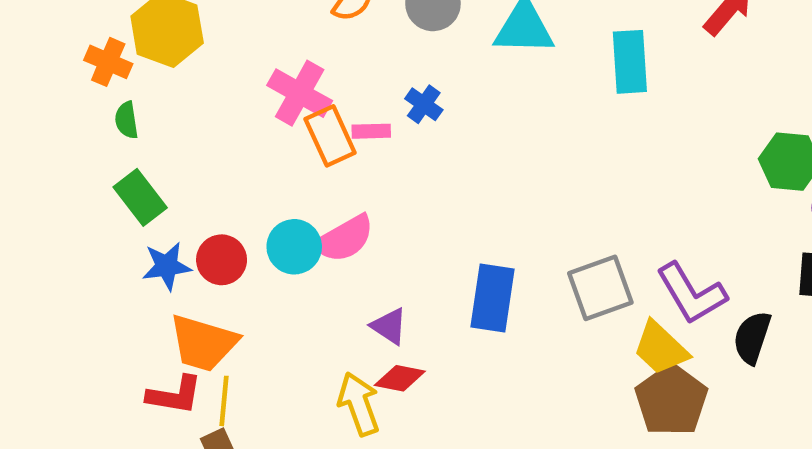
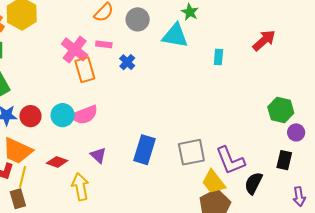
cyan rectangle: (630, 62) -> (218, 57), size x0.6
pink rectangle: (371, 131) -> (104, 44), moved
red diamond: (400, 378) -> (57, 162), moved

